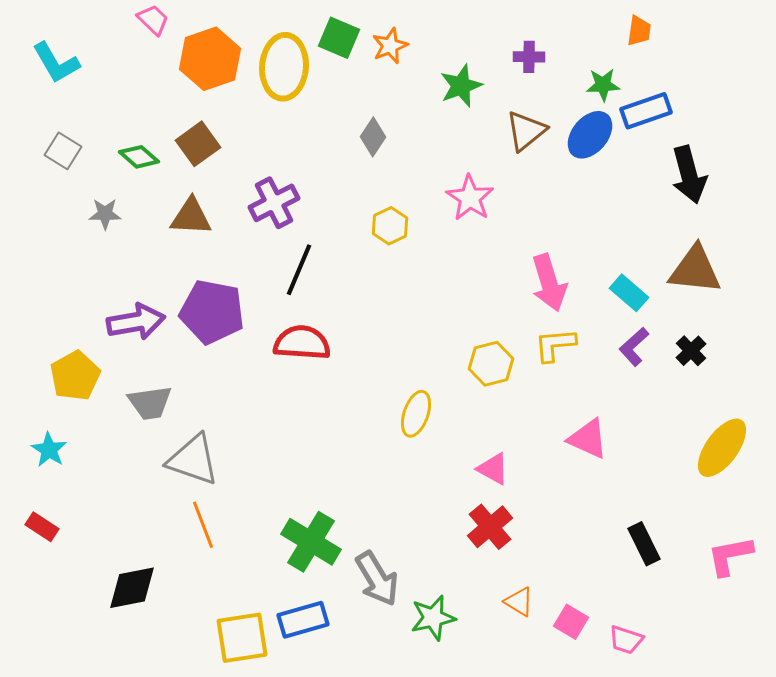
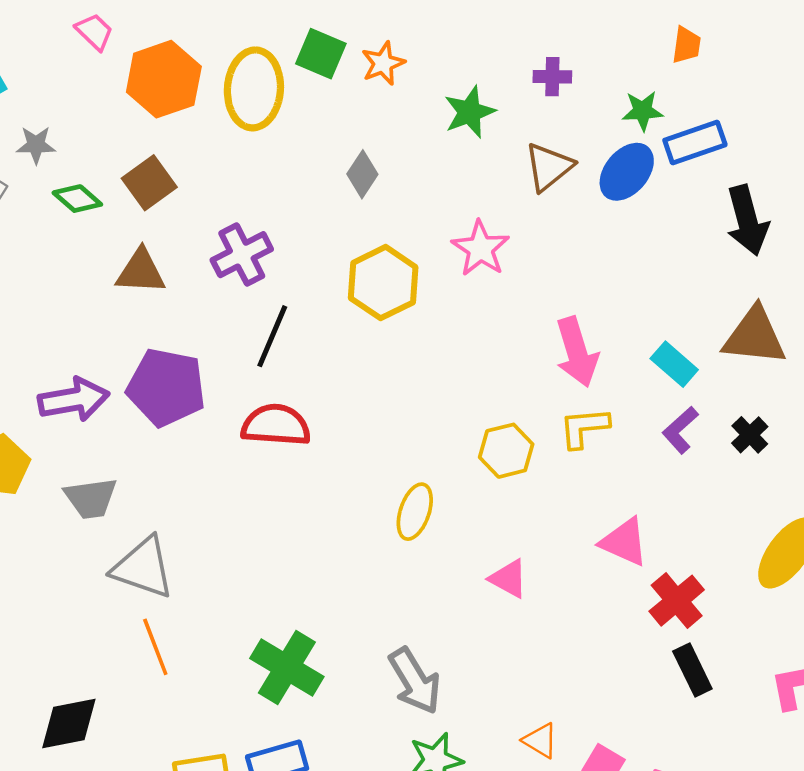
gray star: (105, 214) -> (36, 145), moved
yellow hexagon: (390, 226) -> (383, 283), size x1.6
red cross: (490, 527) -> (677, 601), moved
gray arrow: (377, 579) -> (415, 681), moved

